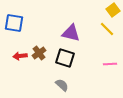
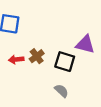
purple triangle: (71, 33) -> (85, 44), moved

